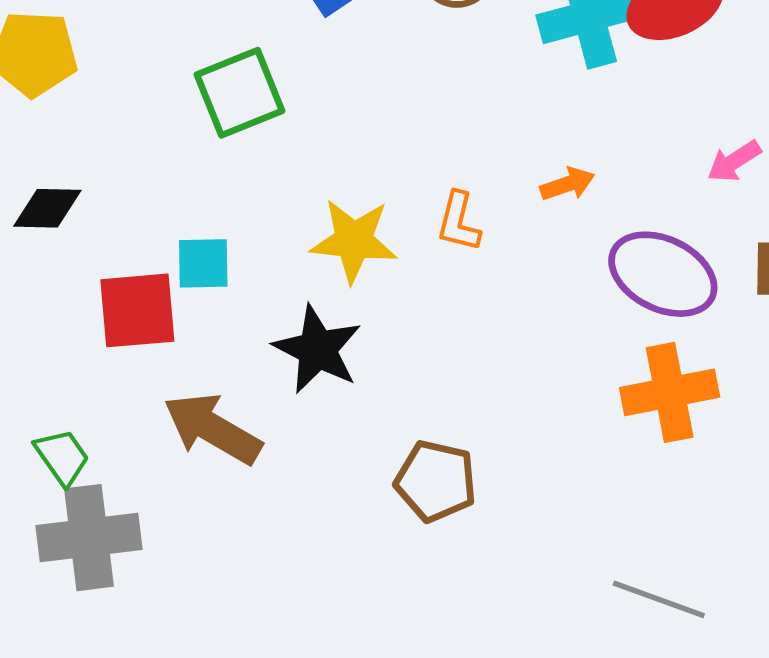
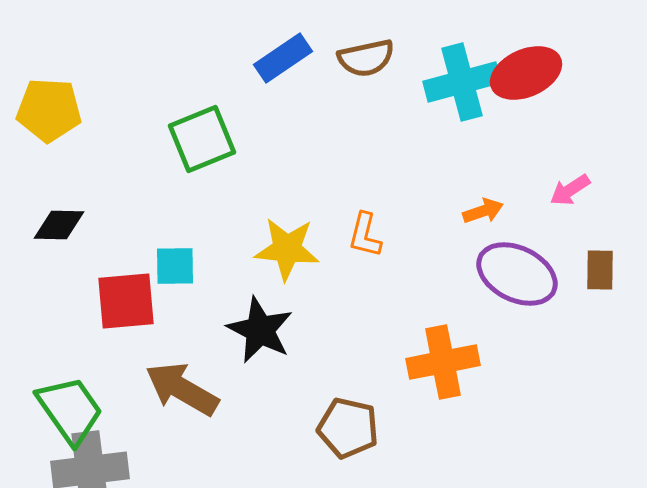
orange arrow: (567, 184) -> (483, 211), moved
orange cross: (670, 392) -> (443, 362), moved
green trapezoid: (62, 457) -> (70, 410), size x1.6

